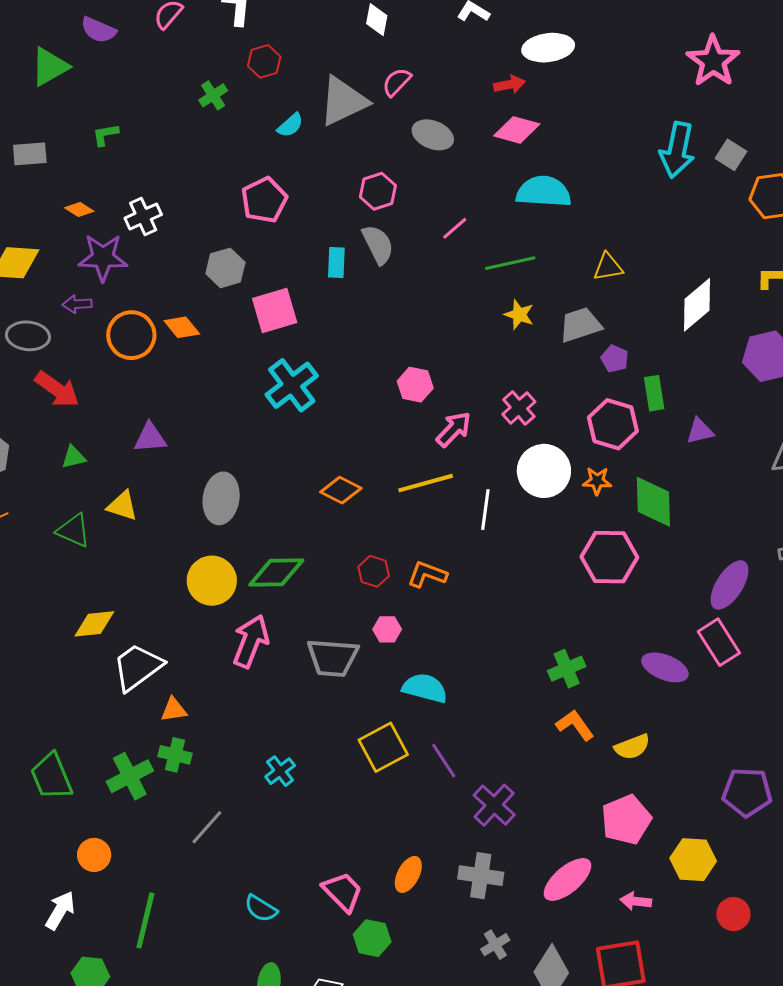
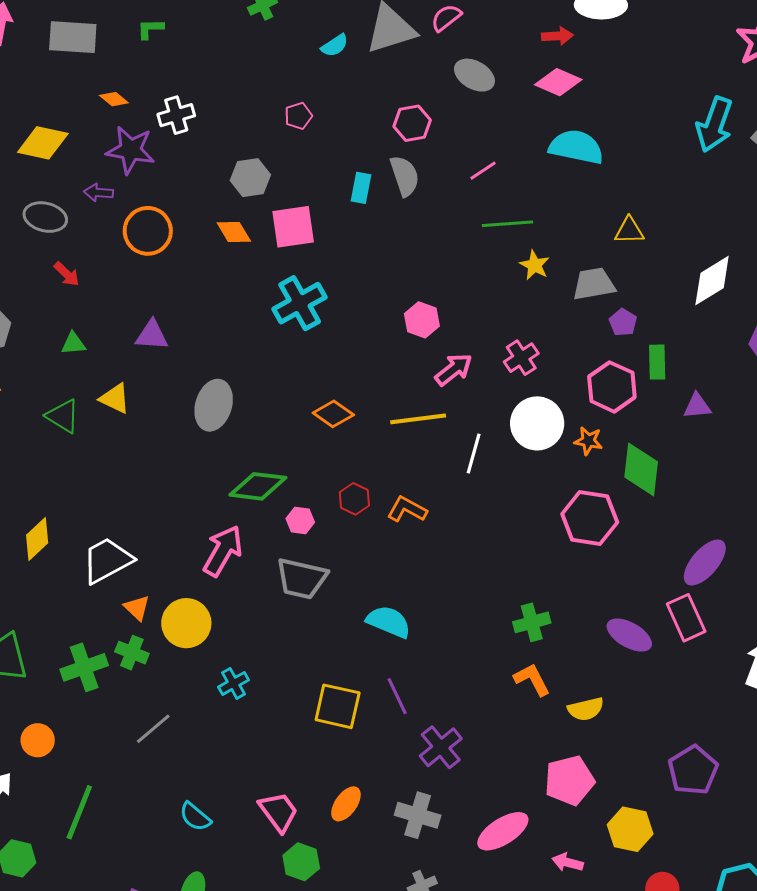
gray rectangle: (30, 154) -> (73, 37), size x1.4
pink pentagon: (264, 200) -> (298, 116), size x0.6
green line: (510, 263) -> (507, 224), moved
orange diamond: (182, 327) -> (234, 232), moved
red arrow: (57, 389) -> (67, 274), size x0.6
yellow circle: (212, 581) -> (186, 623), moved
yellow diamond: (94, 624) -> (37, 539), moved, turned -45
pink hexagon: (387, 629) -> (300, 520), moved
orange triangle: (174, 710) -> (137, 608), turned 44
yellow square: (383, 747) -> (338, 706), moved, turned 33
purple pentagon: (747, 792) -> (693, 770), turned 30

